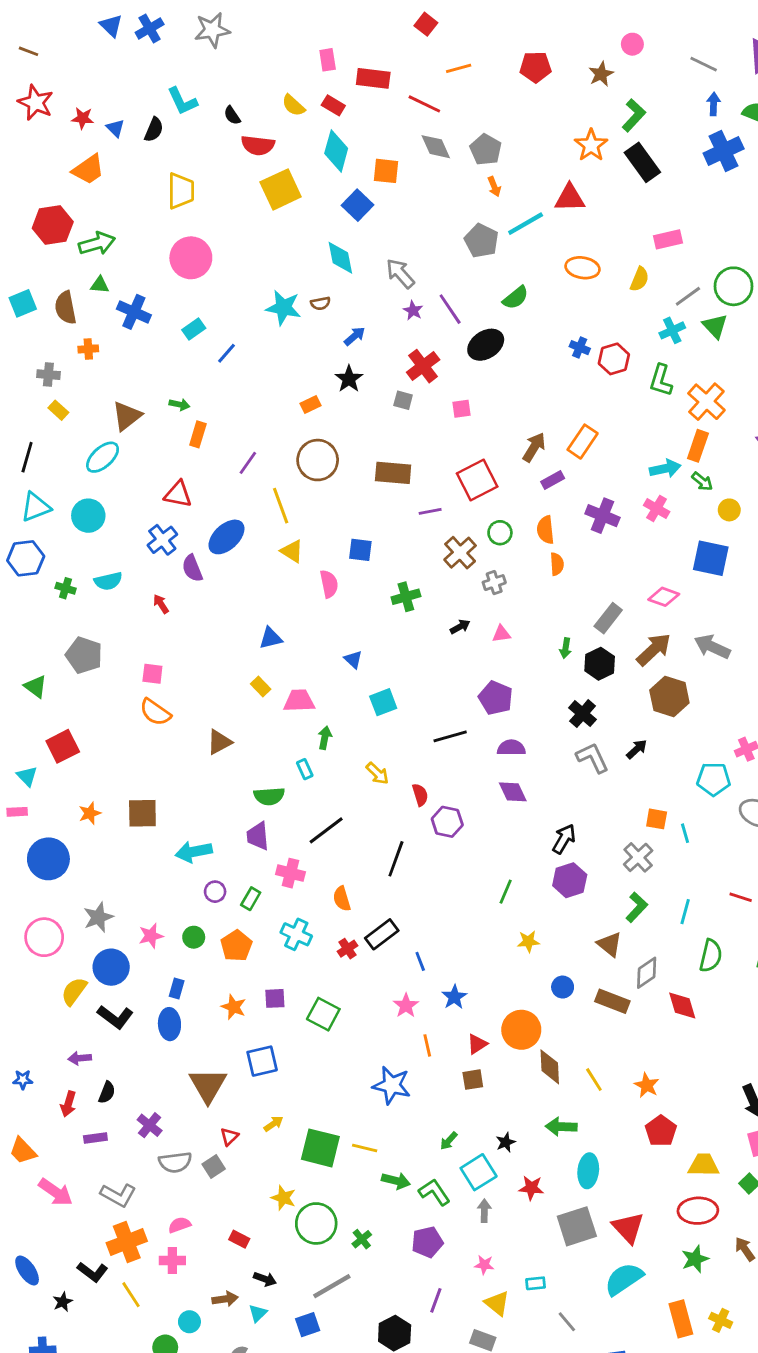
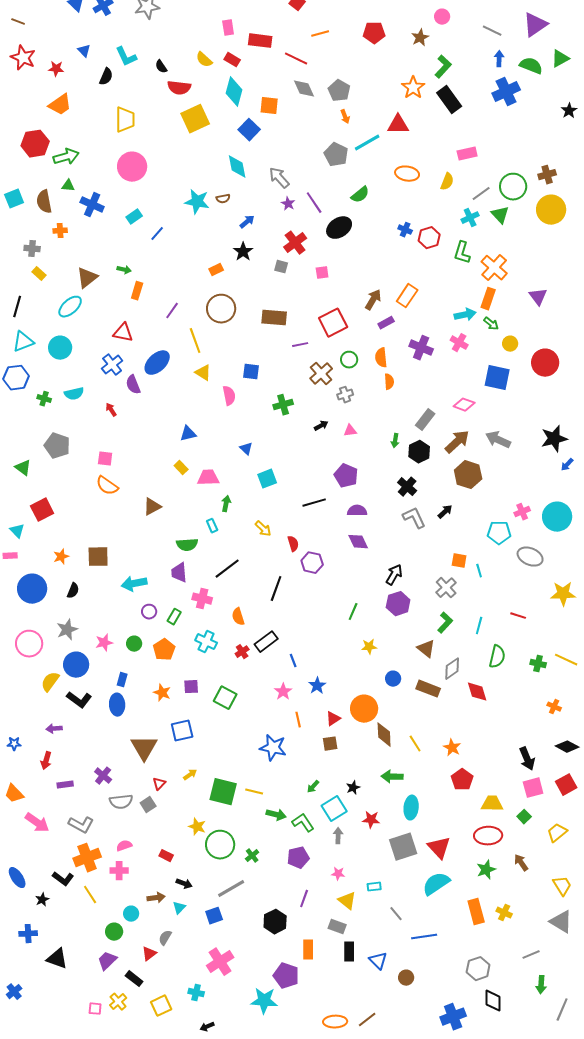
blue triangle: (115, 128) -> (84, 51), moved
black semicircle: (107, 1092) -> (73, 591), moved

